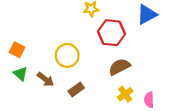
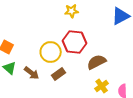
red hexagon: (112, 33) -> (75, 42), moved
brown rectangle: (76, 90) -> (59, 74), moved

